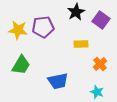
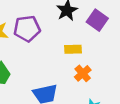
orange cross: (100, 64) -> (83, 73), moved

